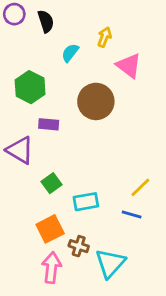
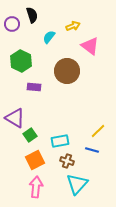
purple circle: (14, 14) -> (12, 24), moved
yellow arrow: (104, 37) -> (73, 26), turned 48
purple triangle: (20, 150) -> (15, 118), moved
green square: (51, 183) -> (30, 135), moved
brown cross: (79, 246) -> (67, 161), moved

